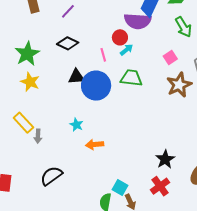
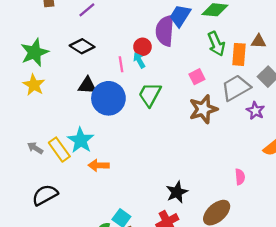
purple semicircle: (138, 21) -> (165, 31), turned 84
cyan arrow: (126, 50) -> (139, 60), moved, turned -88
green trapezoid: (131, 78) -> (150, 95), turned -75
yellow rectangle: (23, 123) -> (59, 150), moved
cyan star: (76, 125) -> (81, 140), size x1.6
gray arrow: (38, 136) -> (35, 148), turned 112

